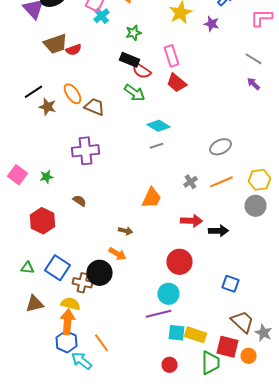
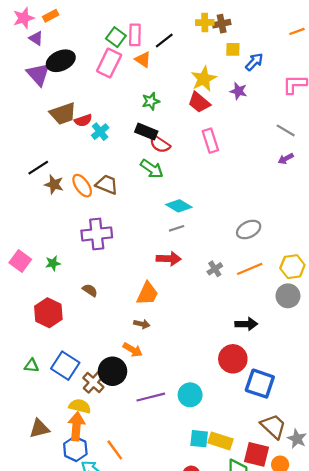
cyan cross: (102, 16) -> (100, 132), moved
pink rectangle: (172, 56) -> (210, 141), moved
red trapezoid: (176, 83) -> (199, 102), moved
purple arrow: (254, 84) -> (286, 159), turned -72
orange ellipse: (72, 94) -> (82, 186), moved
orange trapezoid: (152, 198) -> (147, 294), moved
red arrow: (192, 221) -> (169, 259), moved
red circle: (180, 262) -> (233, 359), moved
brown cross: (82, 283) -> (93, 382), turned 30
blue square: (230, 284) -> (260, 384), size x1.5
brown triangle: (34, 304) -> (39, 429), moved
purple line: (158, 314) -> (151, 397), moved

